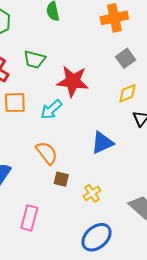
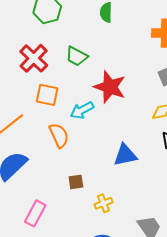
orange semicircle: (47, 153) -> (59, 135), moved
brown square: (61, 179) -> (76, 182), turned -35

